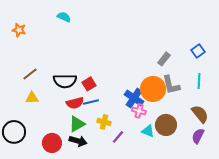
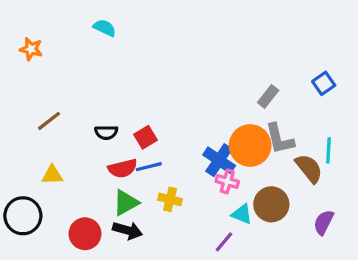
black semicircle: (65, 81) -> (106, 132), size x0.6
cyan line: (199, 81) -> (329, 150), moved
yellow triangle: (32, 98) -> (52, 175), moved
brown semicircle: (200, 114) -> (309, 168), moved
purple line: (118, 137) -> (224, 242), moved

